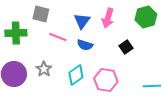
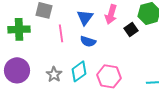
pink line: (58, 37) -> (61, 33), turned 60
black square: (126, 47) -> (131, 29), moved
gray star: (44, 69) -> (54, 74), moved

